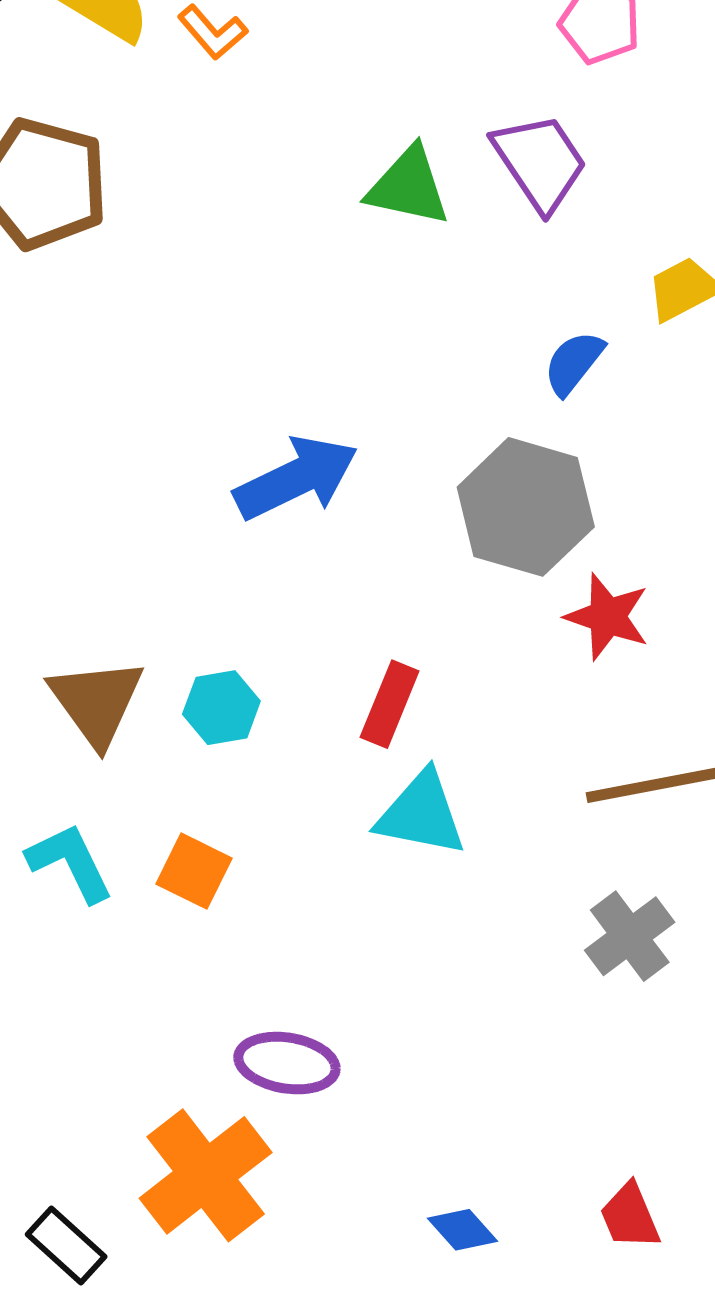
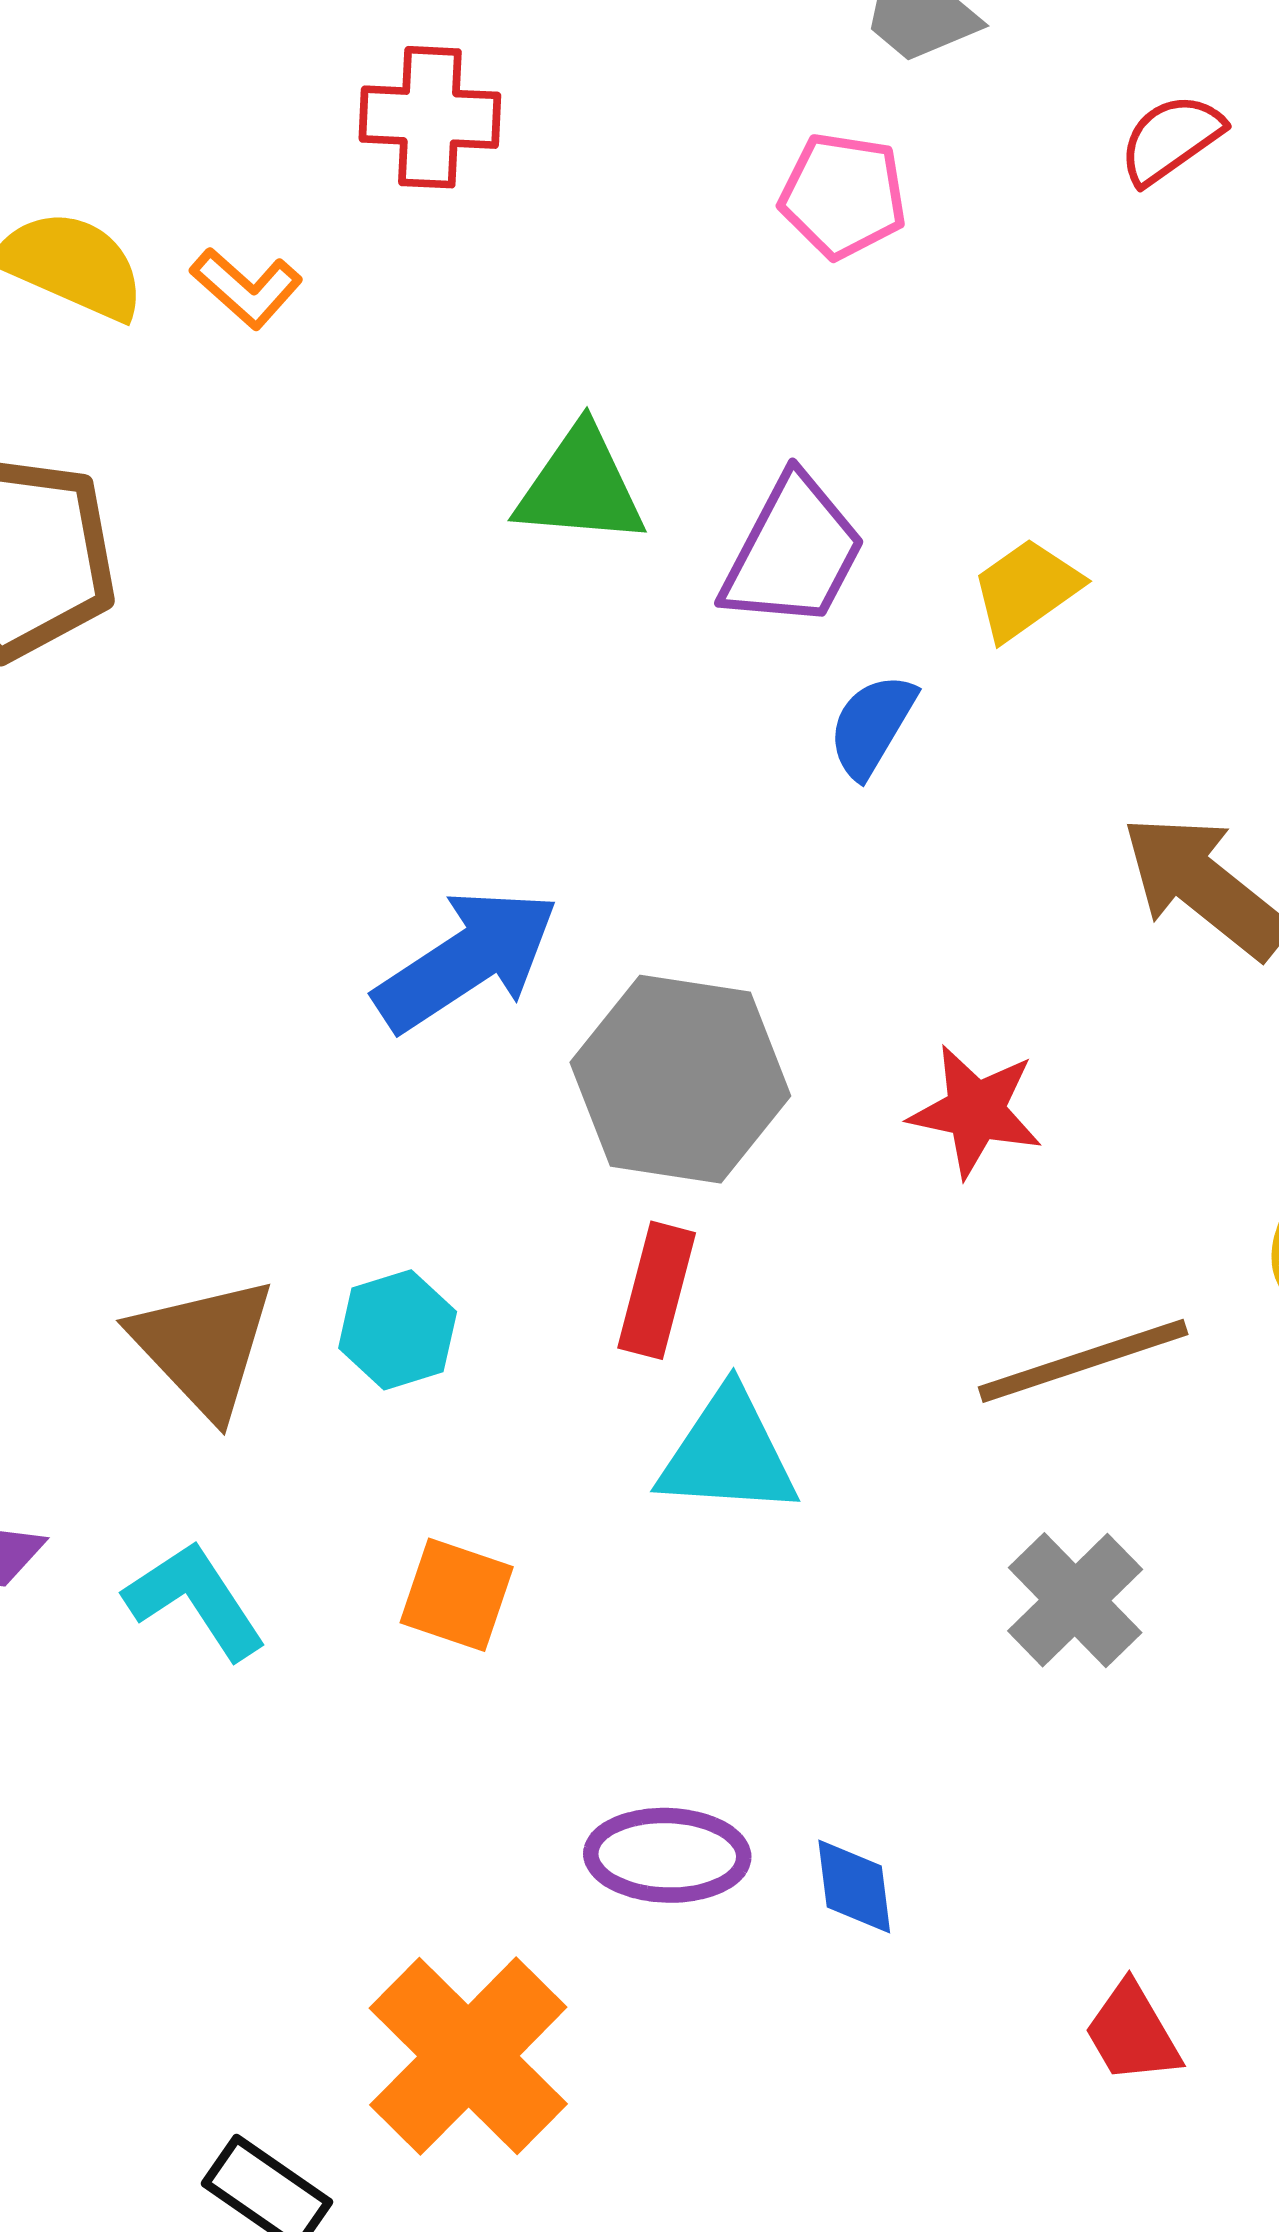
purple trapezoid: (540, 162) -> (793, 552), moved, turned 69
gray hexagon: (526, 507) -> (680, 1079), moved
orange square: (194, 871) -> (457, 1595), moved
purple ellipse: (287, 1063) -> (667, 1855), moved
blue diamond: (463, 1230) -> (854, 1886), moved, turned 42

